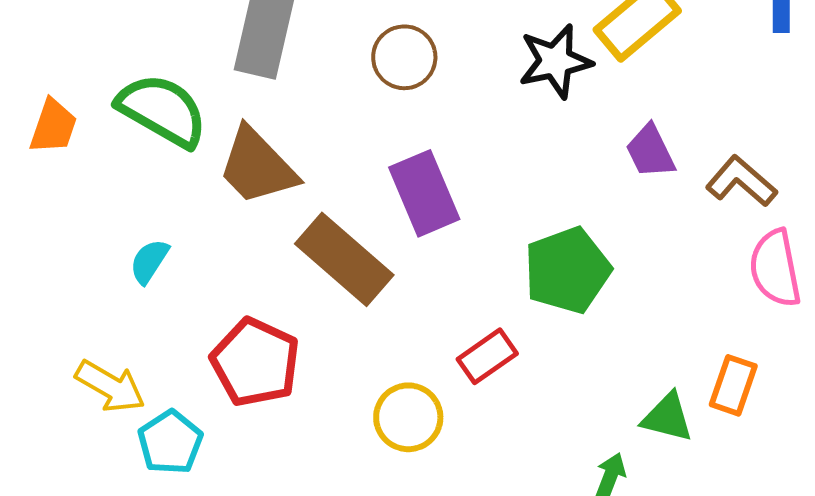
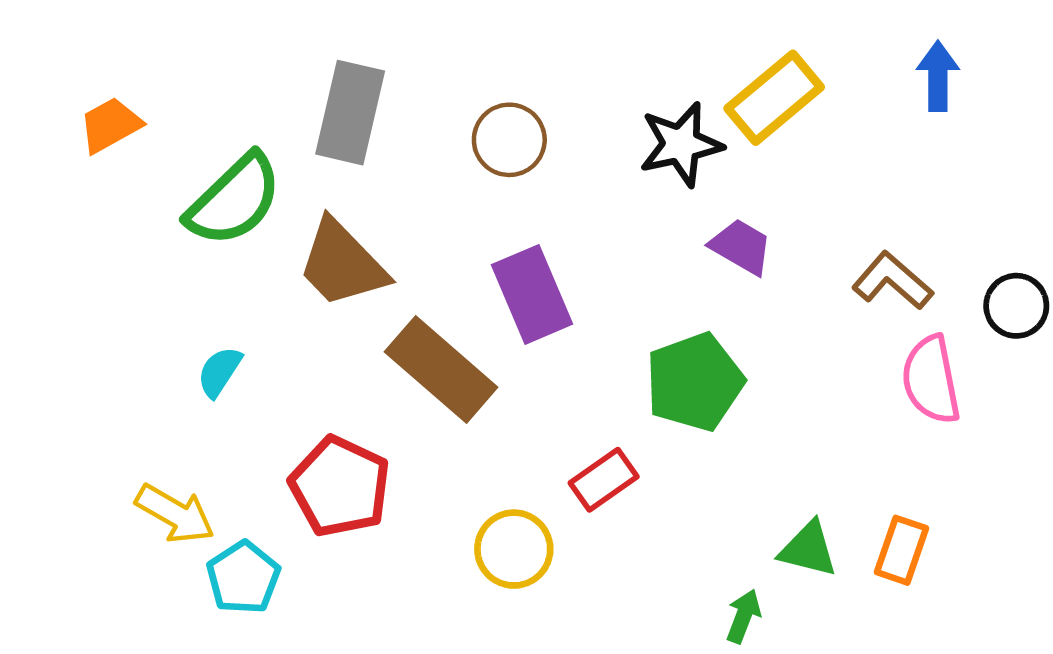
green semicircle: (162, 110) -> (234, 200), turned 106
orange trapezoid: (53, 126) -> (110, 125), moved, turned -138
purple trapezoid: (650, 151) -> (741, 247), moved, turned 146
orange rectangle: (733, 385) -> (901, 550), moved

